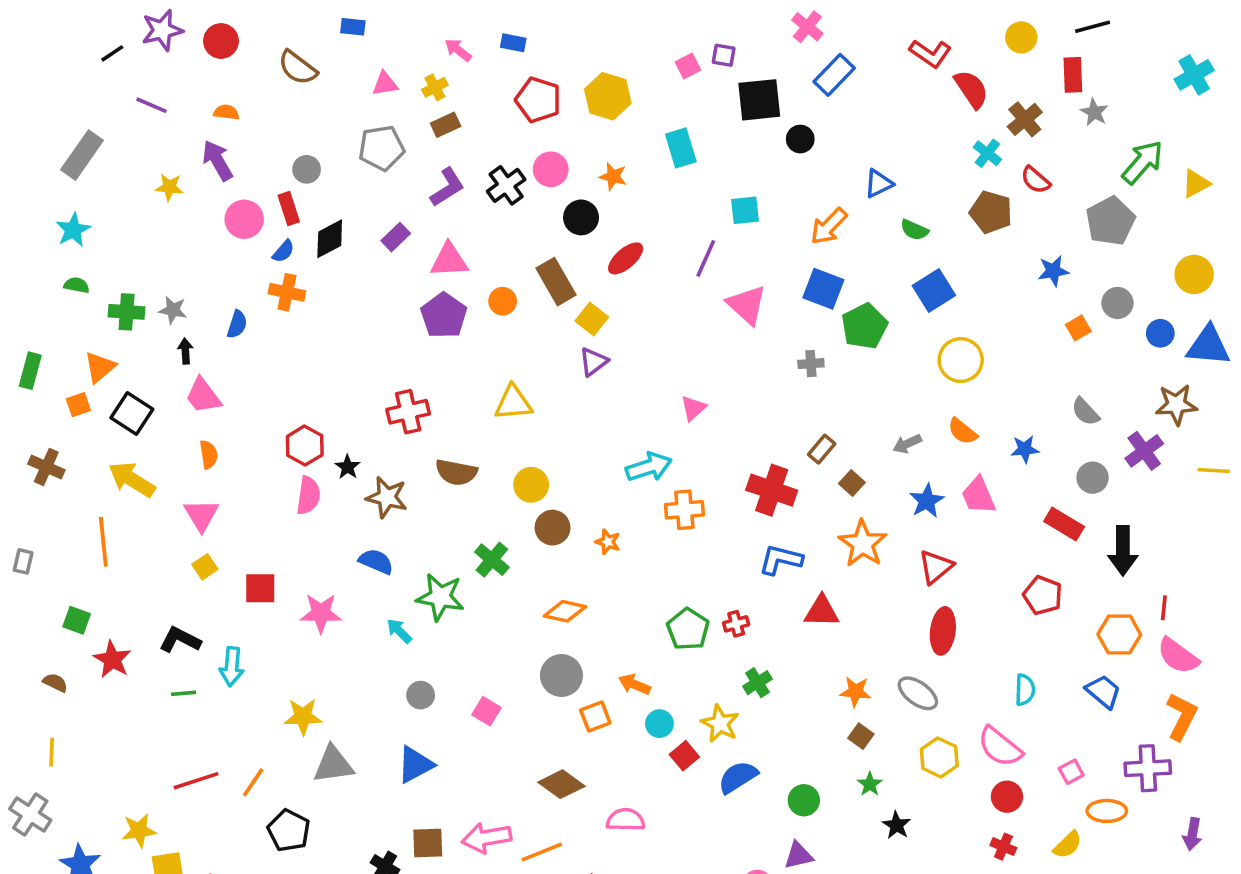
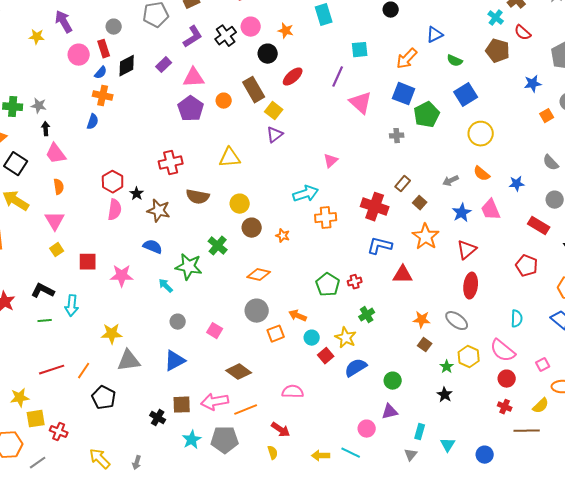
blue semicircle: (237, 324) -> (93, 122), moved
brown diamond: (561, 784) -> (239, 372), moved
green star: (870, 784) -> (447, 367), moved

